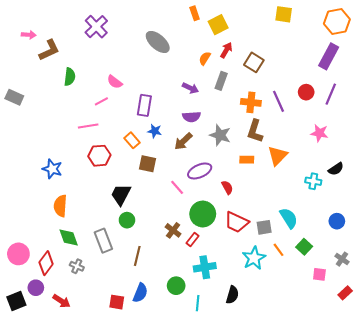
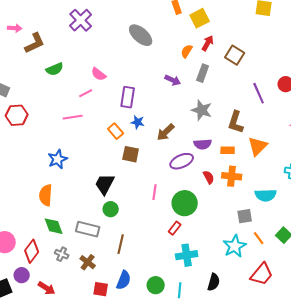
green semicircle: (70, 77) -> (55, 69), turned 60
orange cross: (251, 102) -> (232, 176), moved
purple semicircle: (191, 117) -> (203, 144), moved
gray star: (220, 135) -> (202, 110), moved
red hexagon: (99, 156) -> (17, 115), moved
blue star: (52, 169) -> (58, 159), moved, turned 30
pink line: (177, 187) -> (155, 192), moved, turned 49
cyan semicircle: (289, 218) -> (266, 195), moved, turned 120
red trapezoid: (237, 222) -> (262, 274), moved, turned -75
brown cross: (173, 230) -> (88, 262), moved
gray rectangle: (103, 241) -> (88, 229), turned -55
green circle: (176, 286) -> (156, 285), moved

